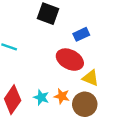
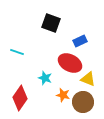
cyan star: (41, 97) -> (45, 78), moved

